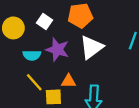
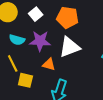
purple star: (57, 50) -> (40, 41), turned -30
orange triangle: (68, 81) -> (49, 64), moved

